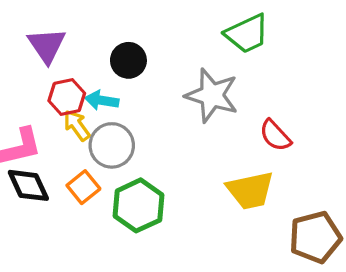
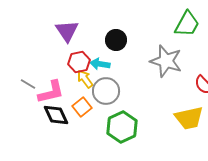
green trapezoid: (247, 34) -> (187, 24), turned -36
orange square: (83, 187) -> (82, 107), moved

